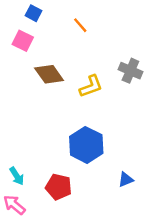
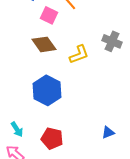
pink square: (23, 41) -> (49, 15), moved
blue hexagon: (86, 145) -> (47, 90), moved

